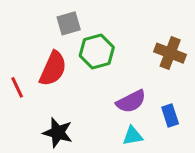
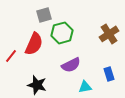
brown cross: (170, 53) -> (109, 34), turned 36
red line: (17, 87) -> (11, 56), turned 64
purple semicircle: (131, 101) -> (71, 65), moved

